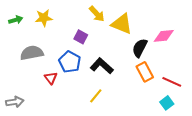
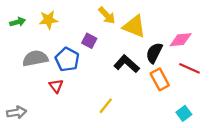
blue pentagon: (70, 62) -> (67, 59), moved
black L-shape: (102, 66) -> (127, 64), moved
red line: (172, 82) -> (189, 68), moved

